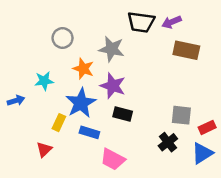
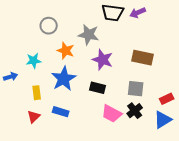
brown rectangle: (186, 50) -> (143, 58), moved
purple star: (113, 86) -> (103, 60), moved
gray square: (181, 115) -> (136, 89), moved
yellow rectangle: (59, 123) -> (37, 93), moved, turned -32
blue rectangle: (89, 132) -> (61, 112), moved
pink trapezoid: (113, 159) -> (112, 114), moved

